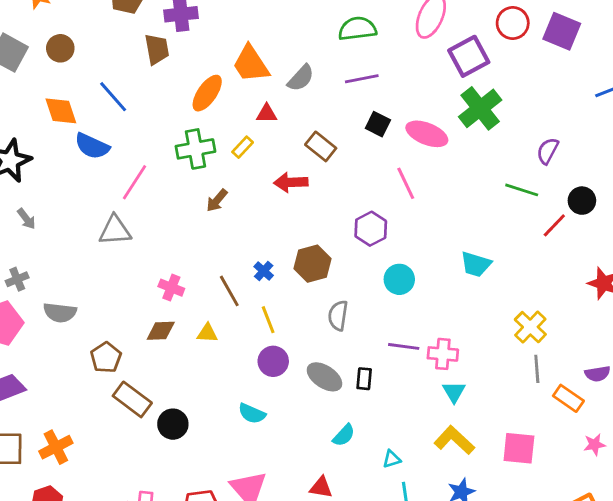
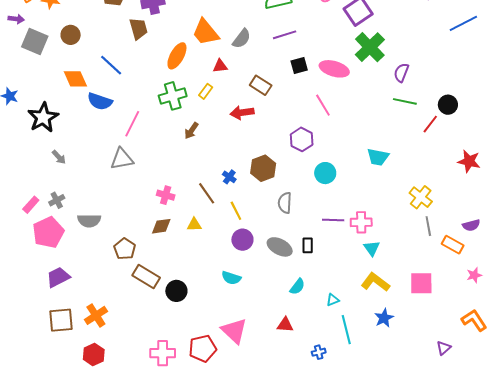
black square: (378, 124) -> (299, 66), turned -36
purple semicircle: (548, 151) -> (401, 73), moved

